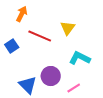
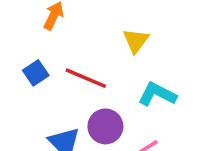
red line: (40, 36) -> (86, 78), moved

